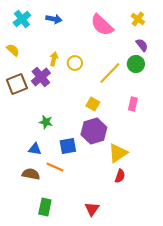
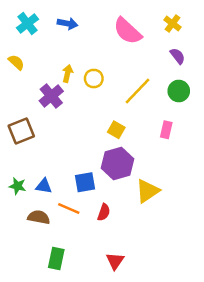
green circle: (136, 64) -> (179, 91), moved
brown square: (17, 84) -> (21, 131), moved
green star: (46, 122) -> (18, 186), moved
red semicircle: (120, 176) -> (104, 212), moved

